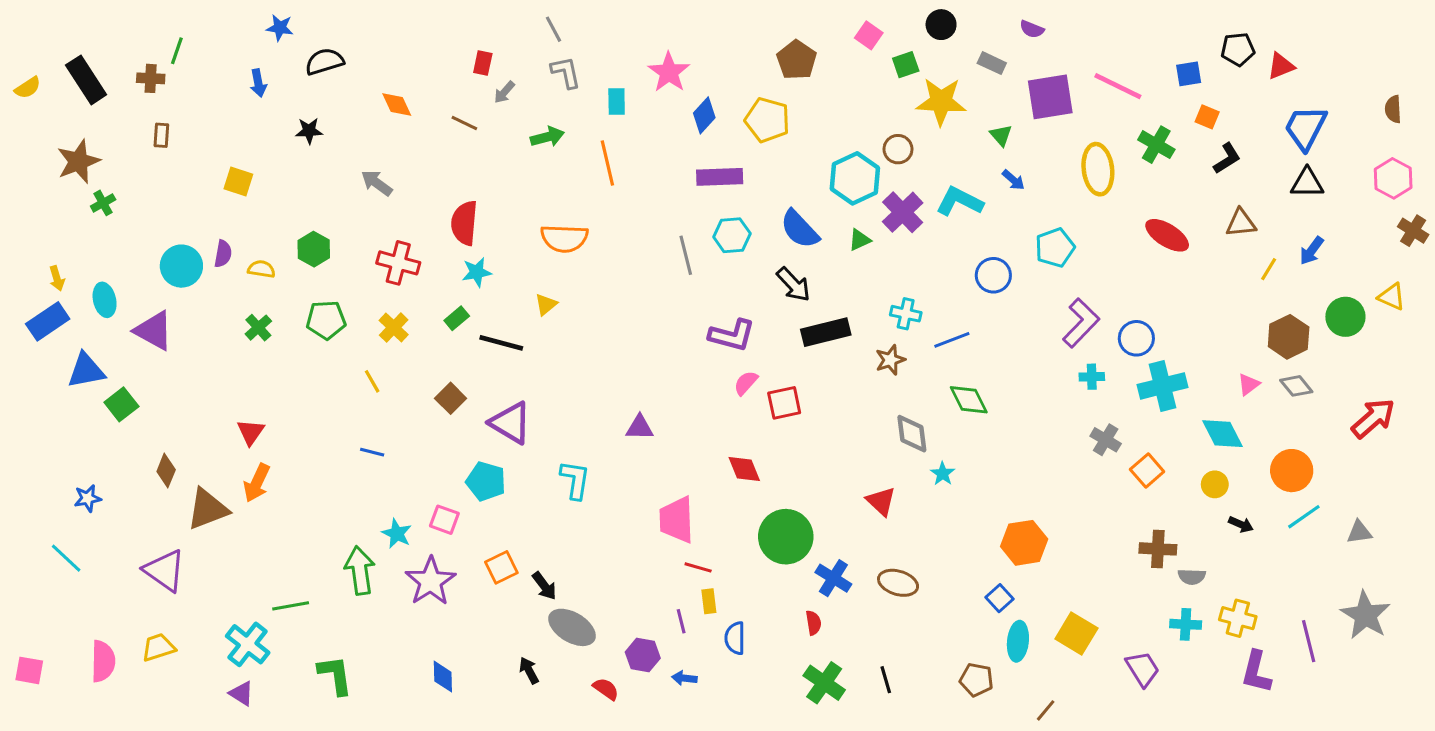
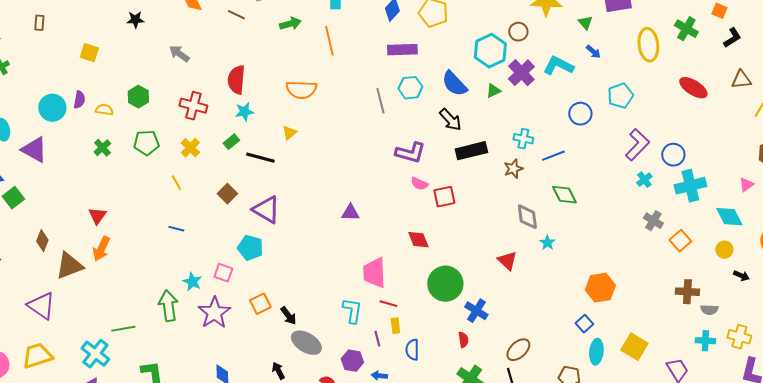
cyan cross: (1092, 377) -> (644, 180), turned -35
pink semicircle: (746, 383) -> (419, 184), turned -108
cyan L-shape: (575, 480) -> (352, 311), moved
brown ellipse: (898, 583) -> (518, 350), moved, turned -60
yellow trapezoid: (158, 647) -> (37, 356), size x1.4

